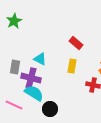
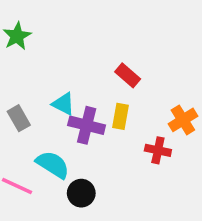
gray rectangle: (15, 67) -> (19, 118), turned -40
purple cross: (31, 78) -> (87, 125), moved

